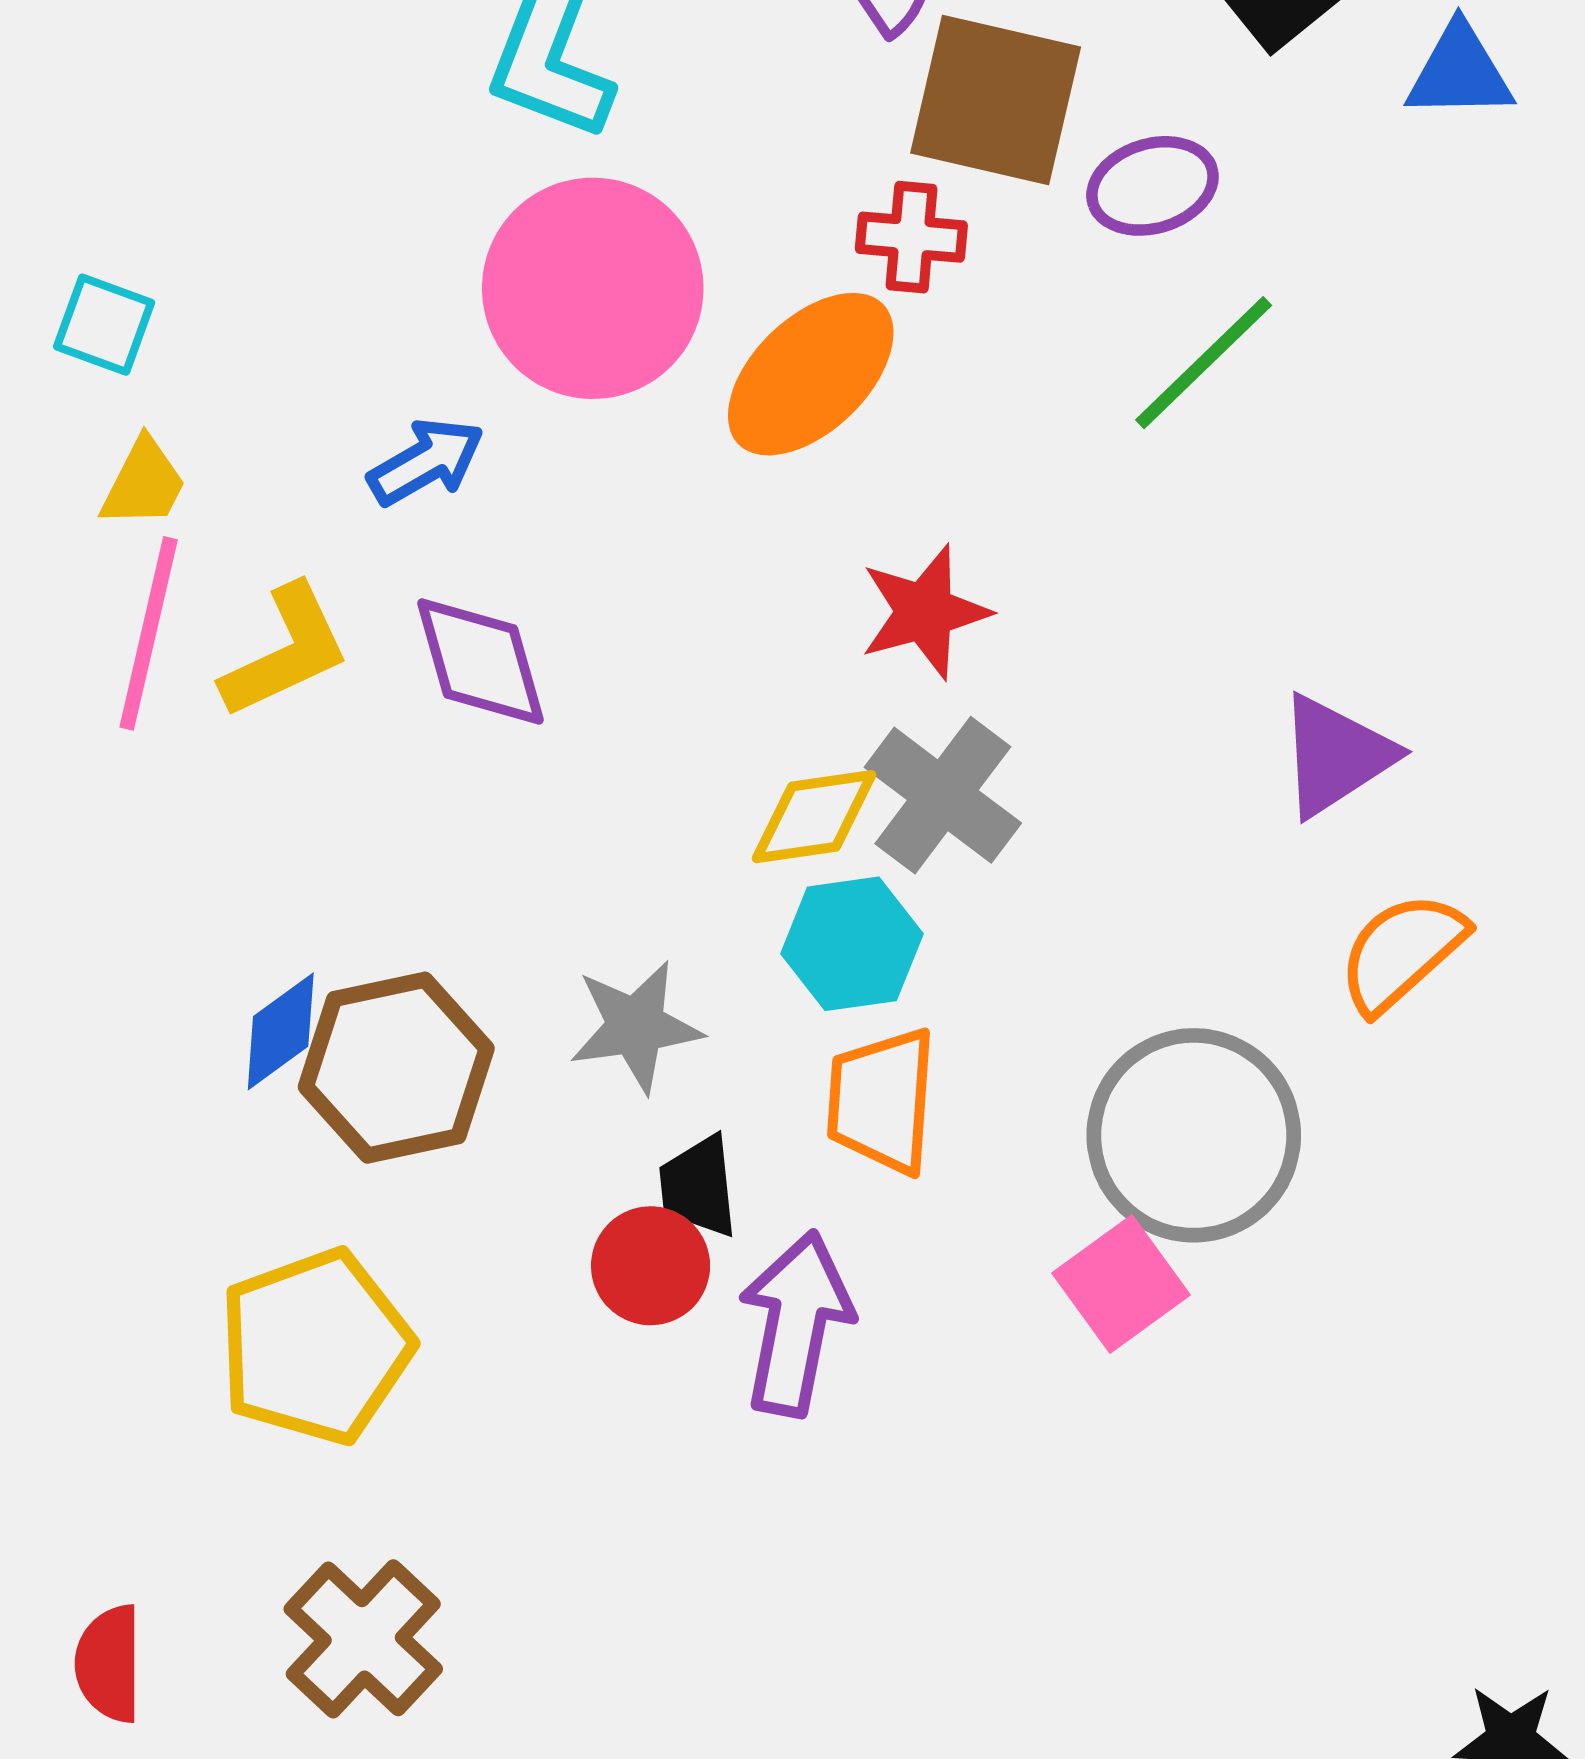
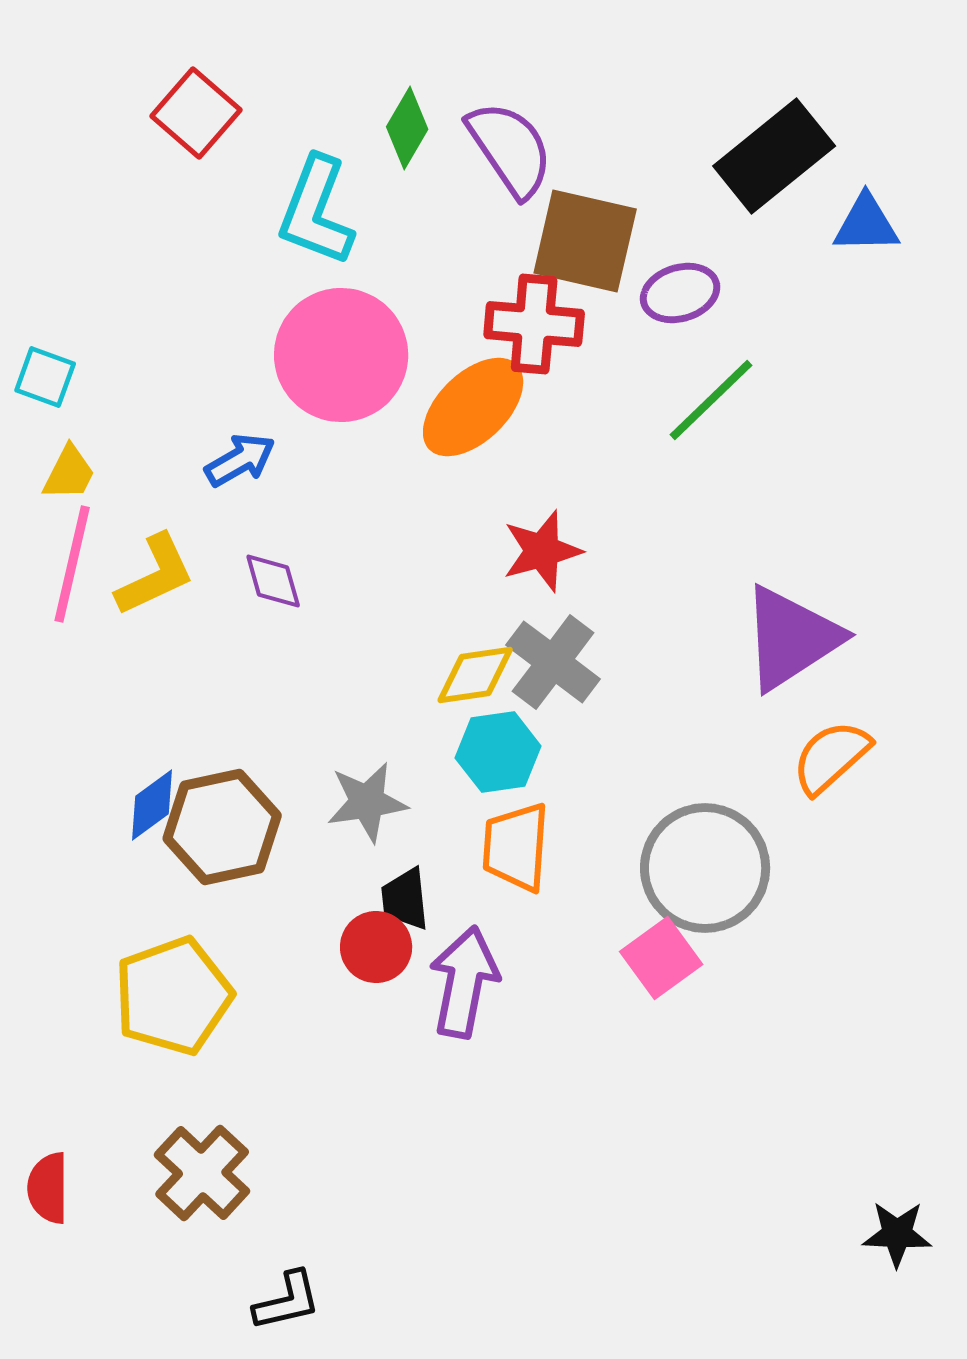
red cross: (911, 237) -> (534, 324), size x1.5
purple diamond: (480, 661) -> (273, 581), size x0.7
purple triangle: (1336, 756) -> (791, 638), size x1.4

